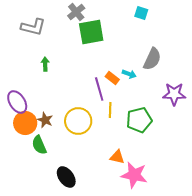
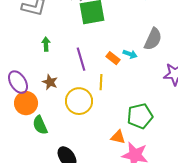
purple line: (99, 89) -> (81, 59), moved
yellow line: (110, 110) -> (101, 82), moved
brown star: (45, 120) -> (50, 82), moved
green pentagon: (139, 120) -> (140, 116), moved

